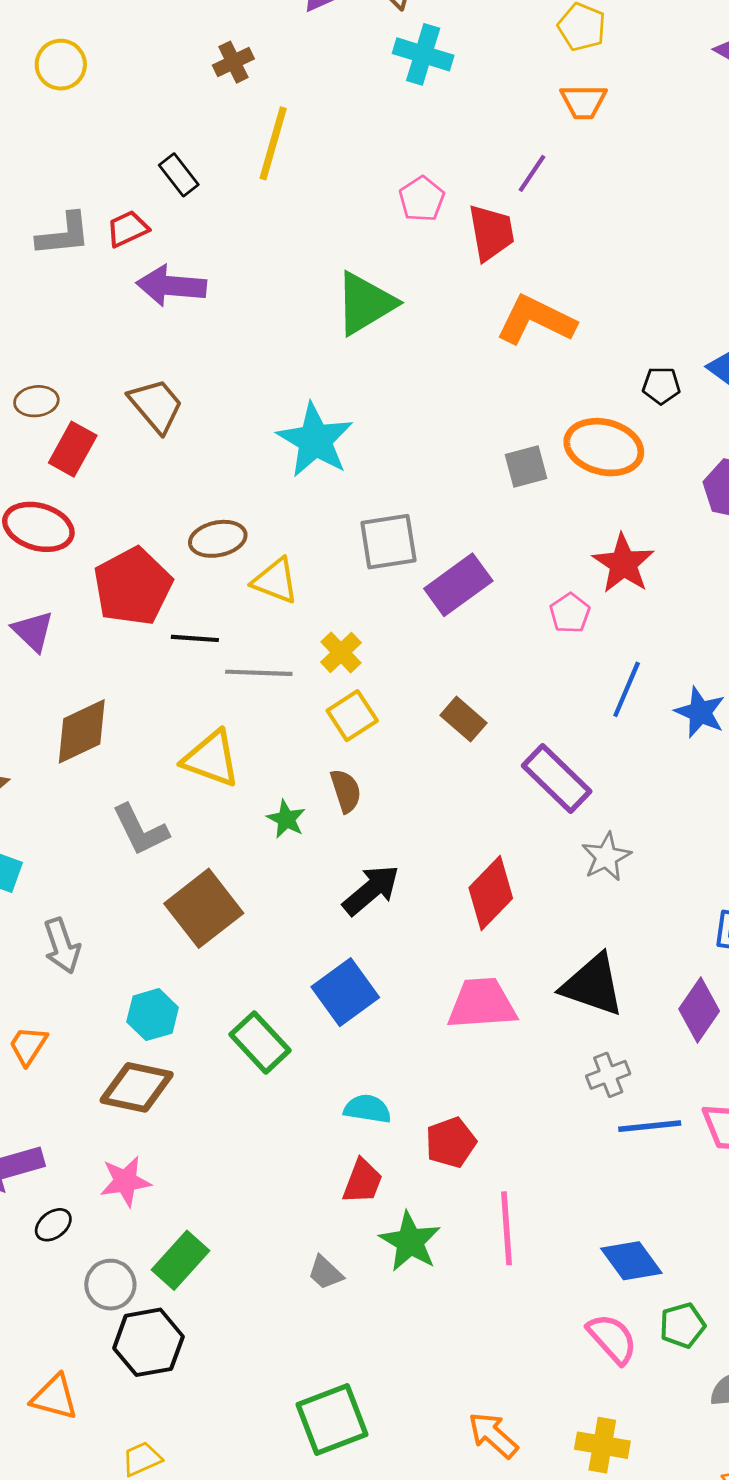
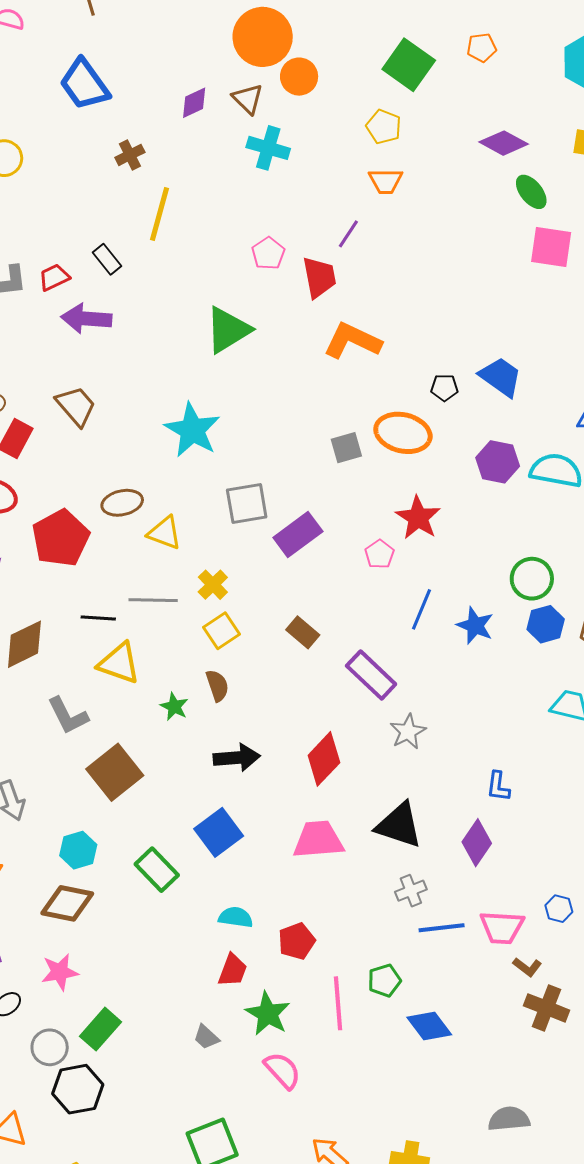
black rectangle: (179, 175) -> (107, 259), moved
black line: (195, 638) -> (98, 618), moved
black arrow: (371, 890) -> (237, 758), turned 36
green pentagon: (682, 1325) -> (384, 981), moved
pink semicircle: (612, 1339) -> (282, 1070), moved

